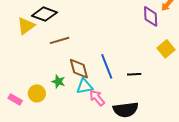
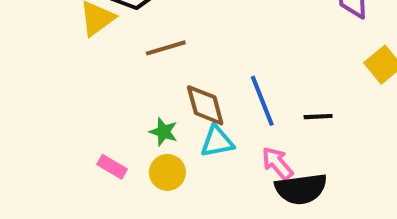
yellow circle: (37, 93) -> (167, 172), moved
pink arrow: (97, 98) -> (277, 163), moved
pink rectangle: (15, 99) -> (112, 167), moved

